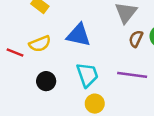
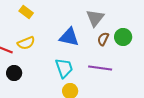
blue triangle: (79, 35) -> (69, 37), moved
black circle: (46, 81) -> (14, 73), moved

